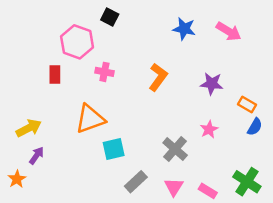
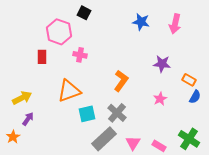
pink arrow: (229, 31) -> (175, 24), turned 72
orange L-shape: (158, 77) -> (121, 81), moved
gray cross: (175, 149) -> (117, 113), moved
gray rectangle: (136, 182) -> (104, 139), size x1.4

